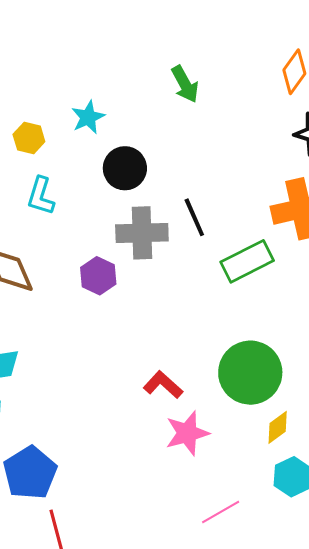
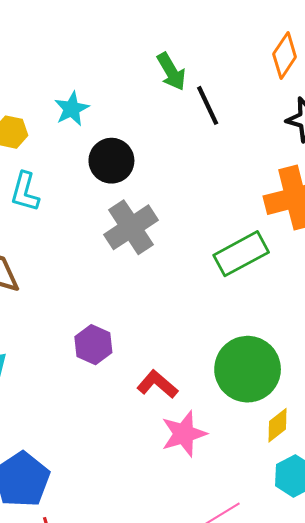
black line: (194, 217) -> (208, 105), moved
gray cross: (142, 233) -> (131, 227), turned -30
purple hexagon: (98, 276) -> (93, 345), moved

